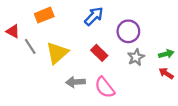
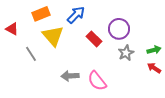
blue arrow: (94, 16) -> (76, 15), moved
gray line: (30, 46) -> (31, 54), moved
yellow triangle: (57, 53) -> (53, 36), moved, turned -30
red rectangle: (99, 53) -> (94, 39), moved

